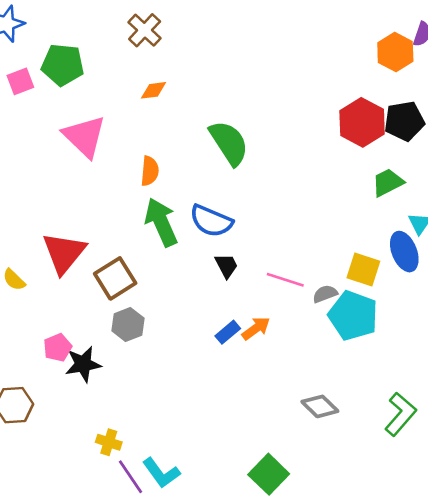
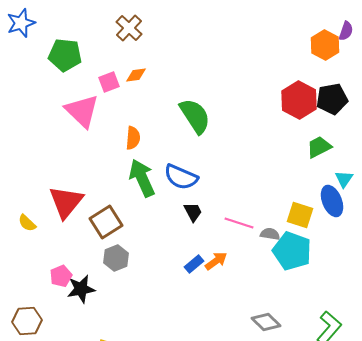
pink square: (20, 81) -> (109, 82), moved
gray semicircle: (325, 294) -> (270, 234), turned 30

